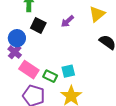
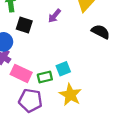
green rectangle: (50, 76) -> (45, 77), turned -32

